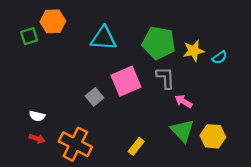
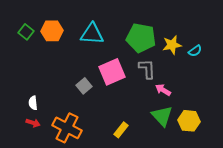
orange hexagon: (53, 21) -> (52, 31), moved
green square: (29, 36) -> (26, 32), turned -35
white semicircle: (37, 116) -> (33, 103), turned 72

